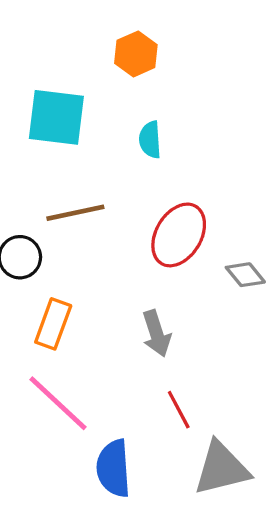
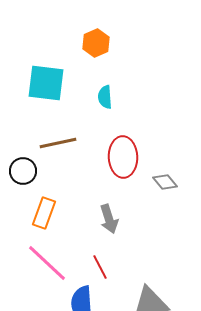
red ellipse: (179, 235) -> (123, 157), turned -33
red line: (179, 410) -> (100, 267), moved

